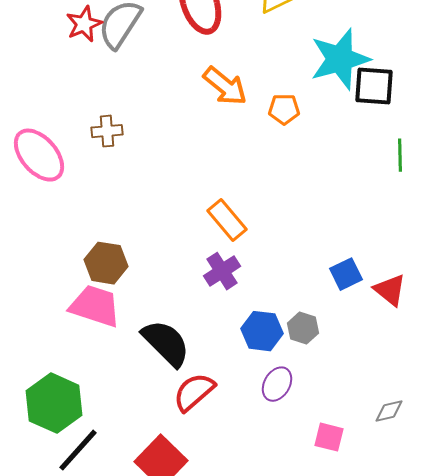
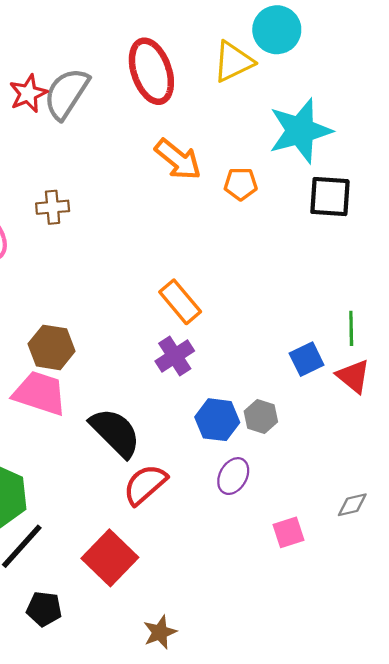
black square: (374, 86) -> (330, 197), moved
green line: (400, 155) -> (351, 328), moved
pink square: (329, 437) -> (288, 532), turned -32

